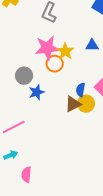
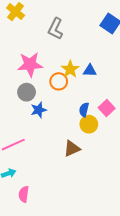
blue triangle: (92, 45) -> (90, 71), moved
pink star: (47, 48) -> (30, 64), moved
brown triangle: (73, 104) -> (72, 149), moved

